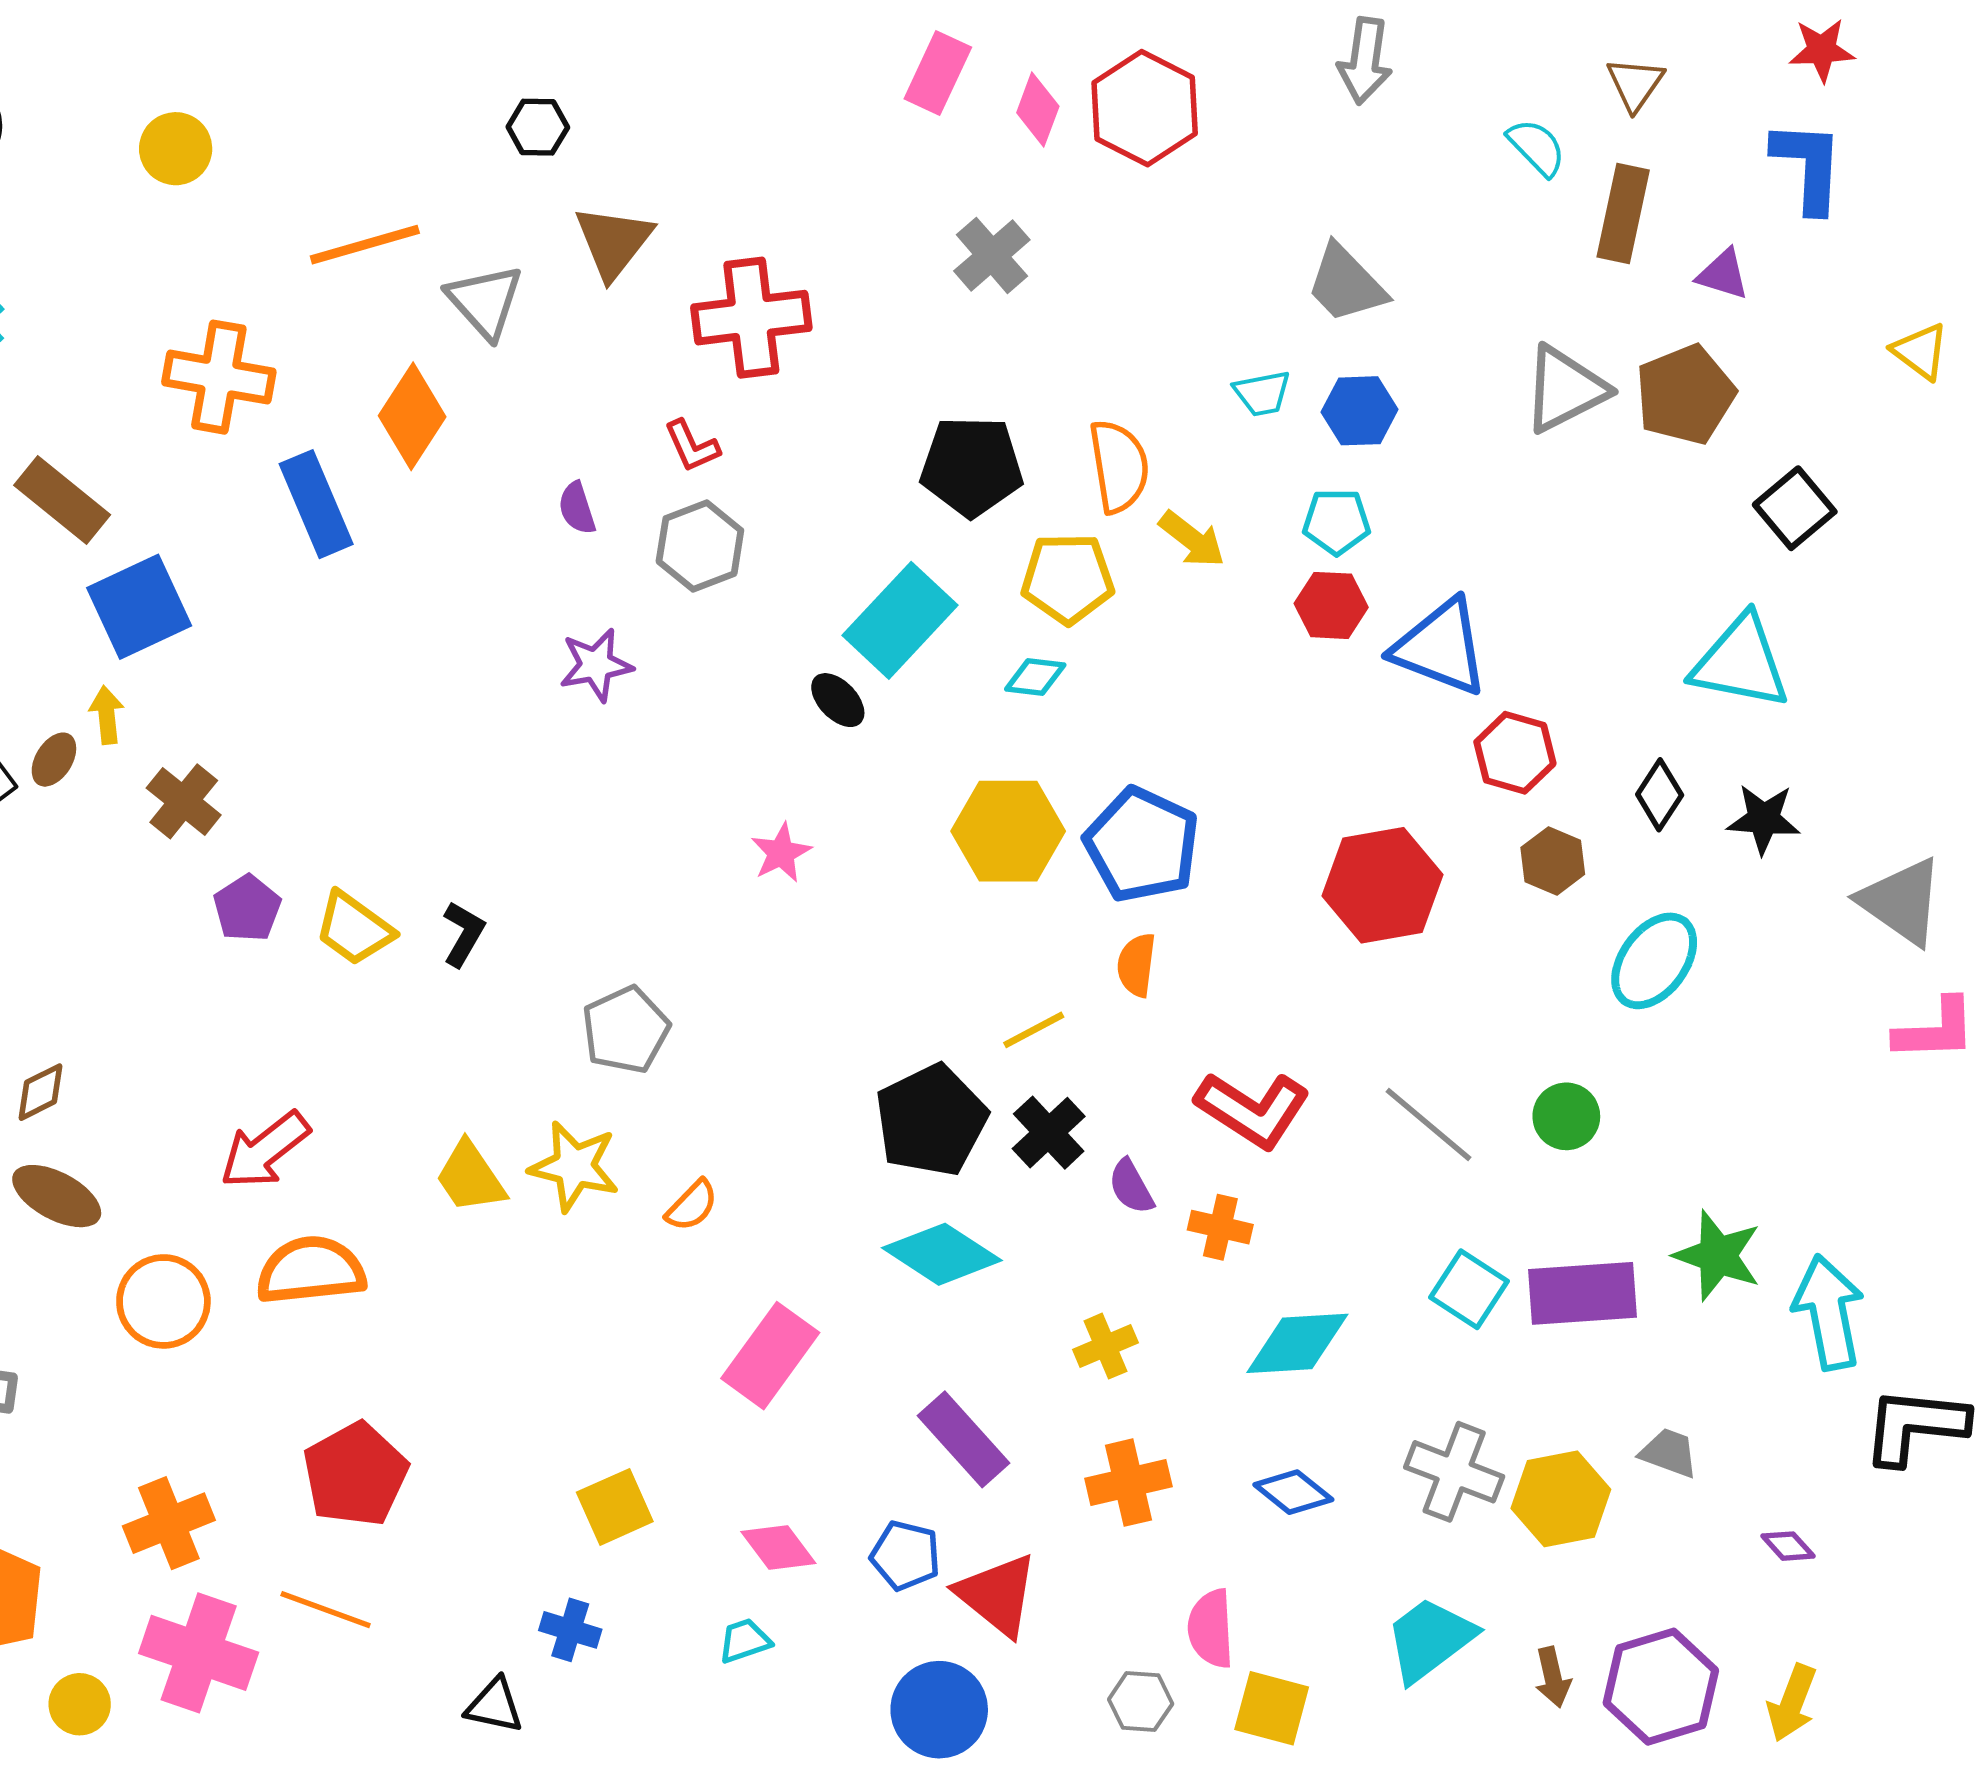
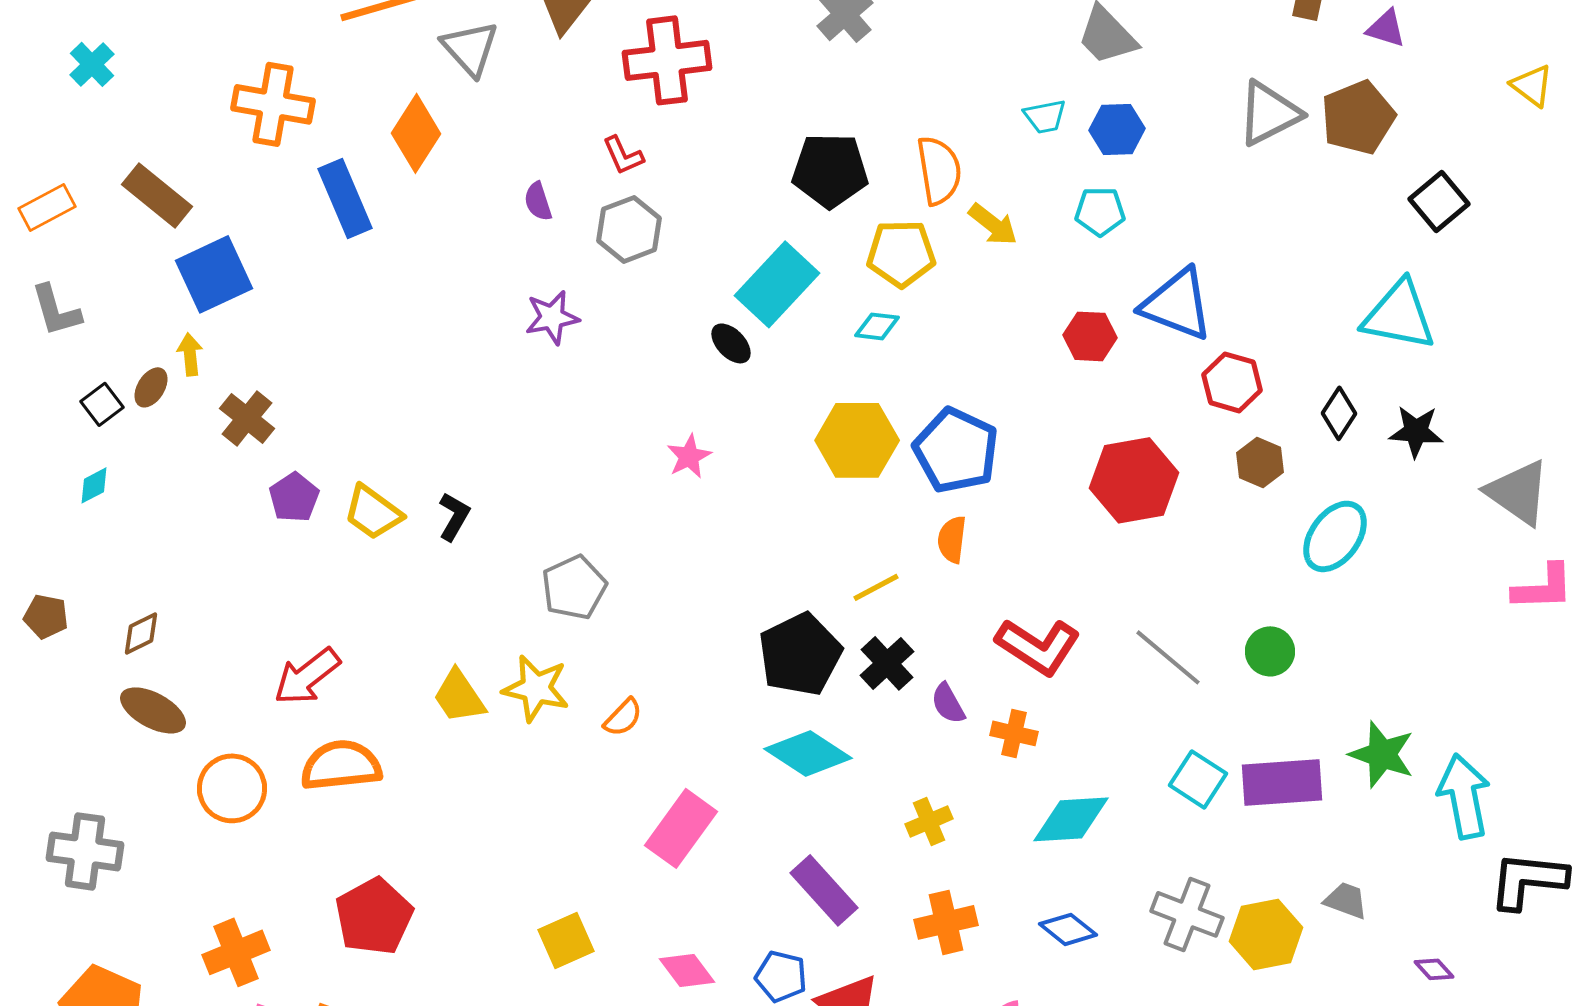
red hexagon: (1331, 605) -> (1090, 336), moved

